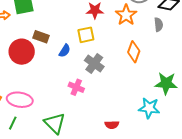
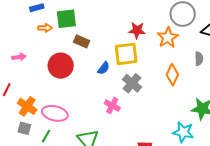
gray semicircle: (159, 25) -> (199, 59), moved
yellow square: (86, 35) -> (126, 54), size x1.4
brown rectangle: (41, 37) -> (82, 41), moved

